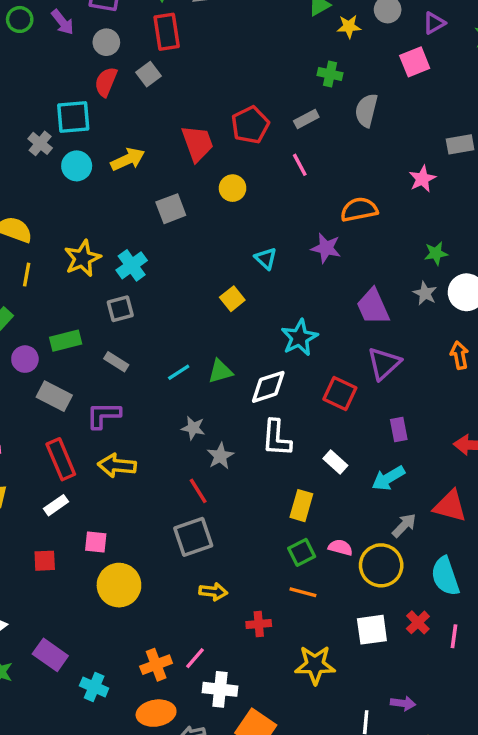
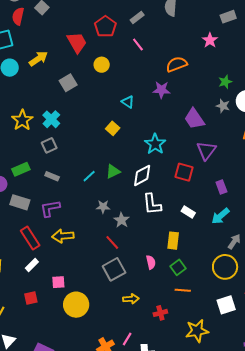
pink semicircle: (340, 547) -> (151, 262), moved, turned 72

